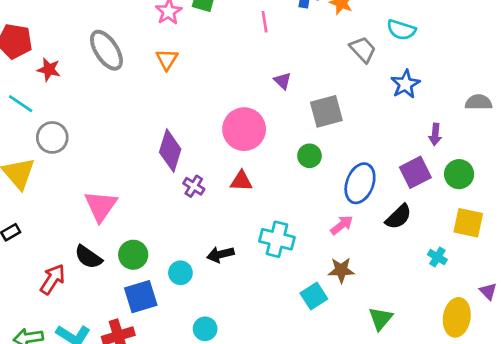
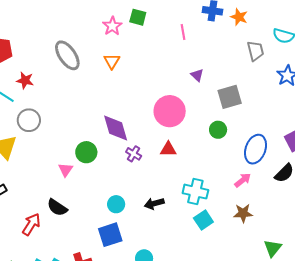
gray trapezoid: (363, 49) -> (255, 51), turned 30
red star: (49, 69) -> (25, 80), moved
purple diamond: (170, 151) -> (116, 128), turned -32
pink triangle: (101, 206) -> (65, 170), size x0.6
green circle: (133, 255) -> (86, 152), moved
cyan circle: (180, 273) -> (116, 204), moved
cyan square: (314, 296) -> (203, 220), moved
blue square: (141, 297) -> (110, 235), moved

